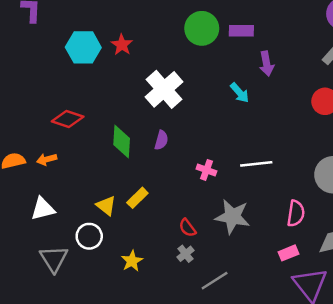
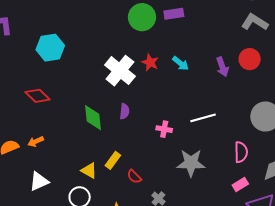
red star: (122, 45) -> (150, 62), moved
purple arrow: (267, 64) -> (222, 67), moved
red diamond: (68, 119) -> (38, 96), moved, turned 35
red semicircle: (187, 228) -> (134, 177), moved

